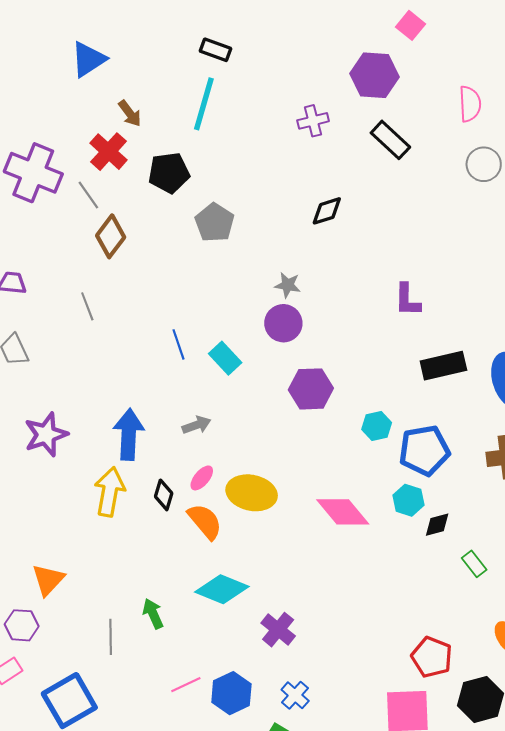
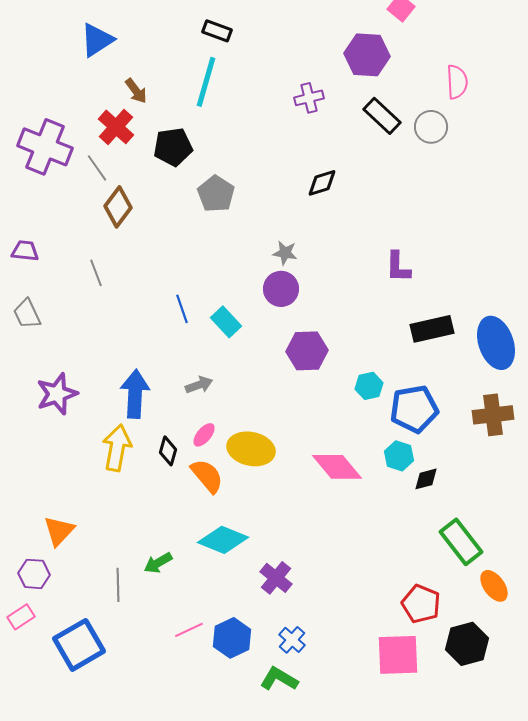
gray circle: (484, 164) -> (431, 127), moved
green rectangle: (474, 564) -> (461, 542), moved, size x1.8
green arrow: (153, 614) -> (158, 563), turned -96

